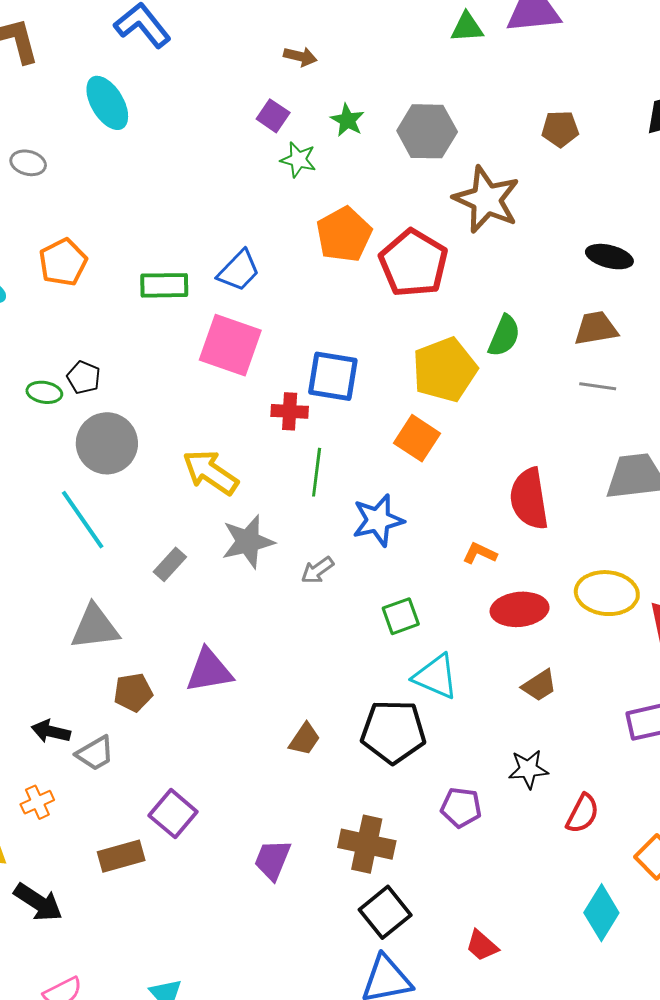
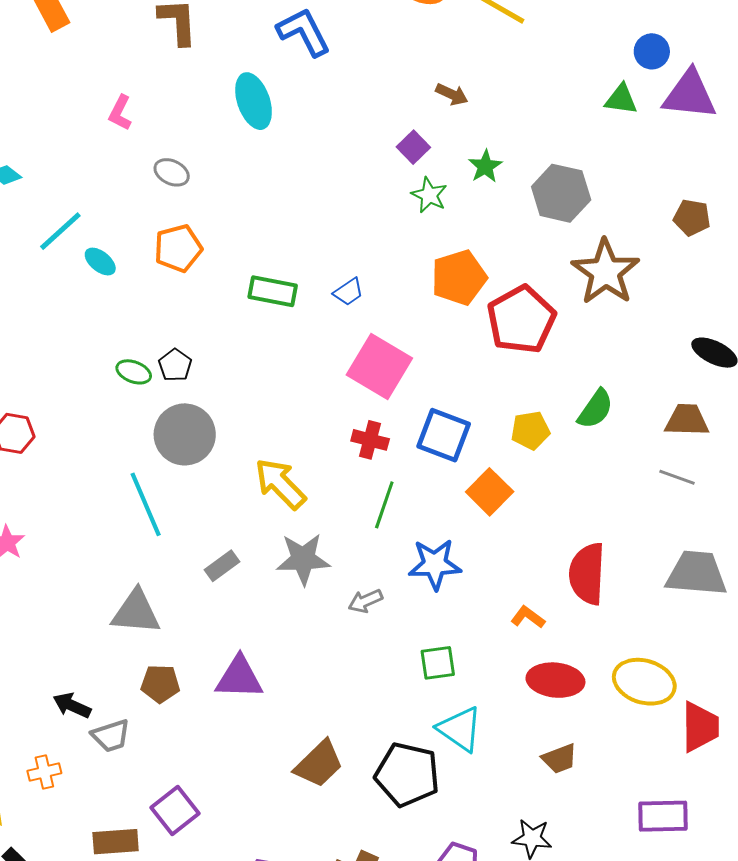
gray ellipse: (28, 163) -> (172, 172), moved
blue trapezoid: (239, 271) -> (348, 292), size x0.7
pink square: (230, 345) -> (379, 366), moved
yellow pentagon: (445, 370) -> (530, 430), size x0.6
blue square: (333, 376) -> (444, 435), moved
brown trapezoid: (305, 739) -> (319, 764), size x1.5

